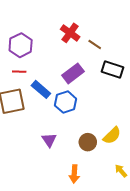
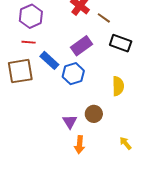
yellow semicircle: (112, 135) -> (118, 86), moved, turned -48
purple triangle: (49, 140) -> (70, 122), moved

